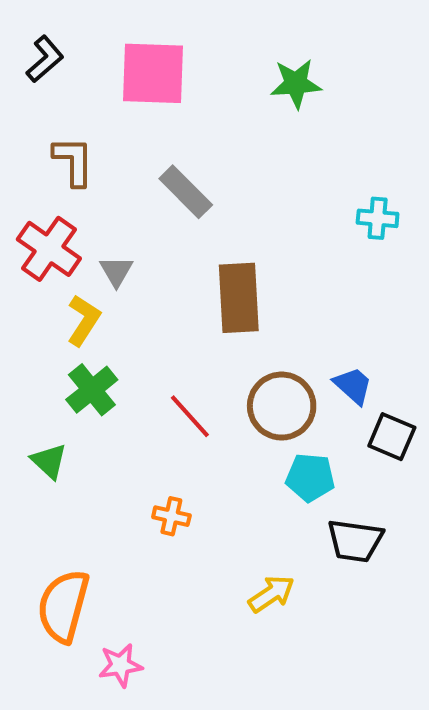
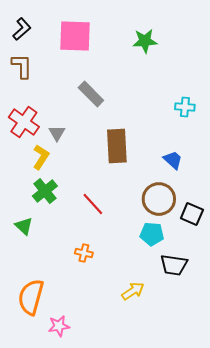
brown L-shape: (73, 161) -> (22, 66), moved
blue trapezoid: (353, 386) -> (173, 160), moved
brown circle: (282, 406) -> (159, 199), moved

